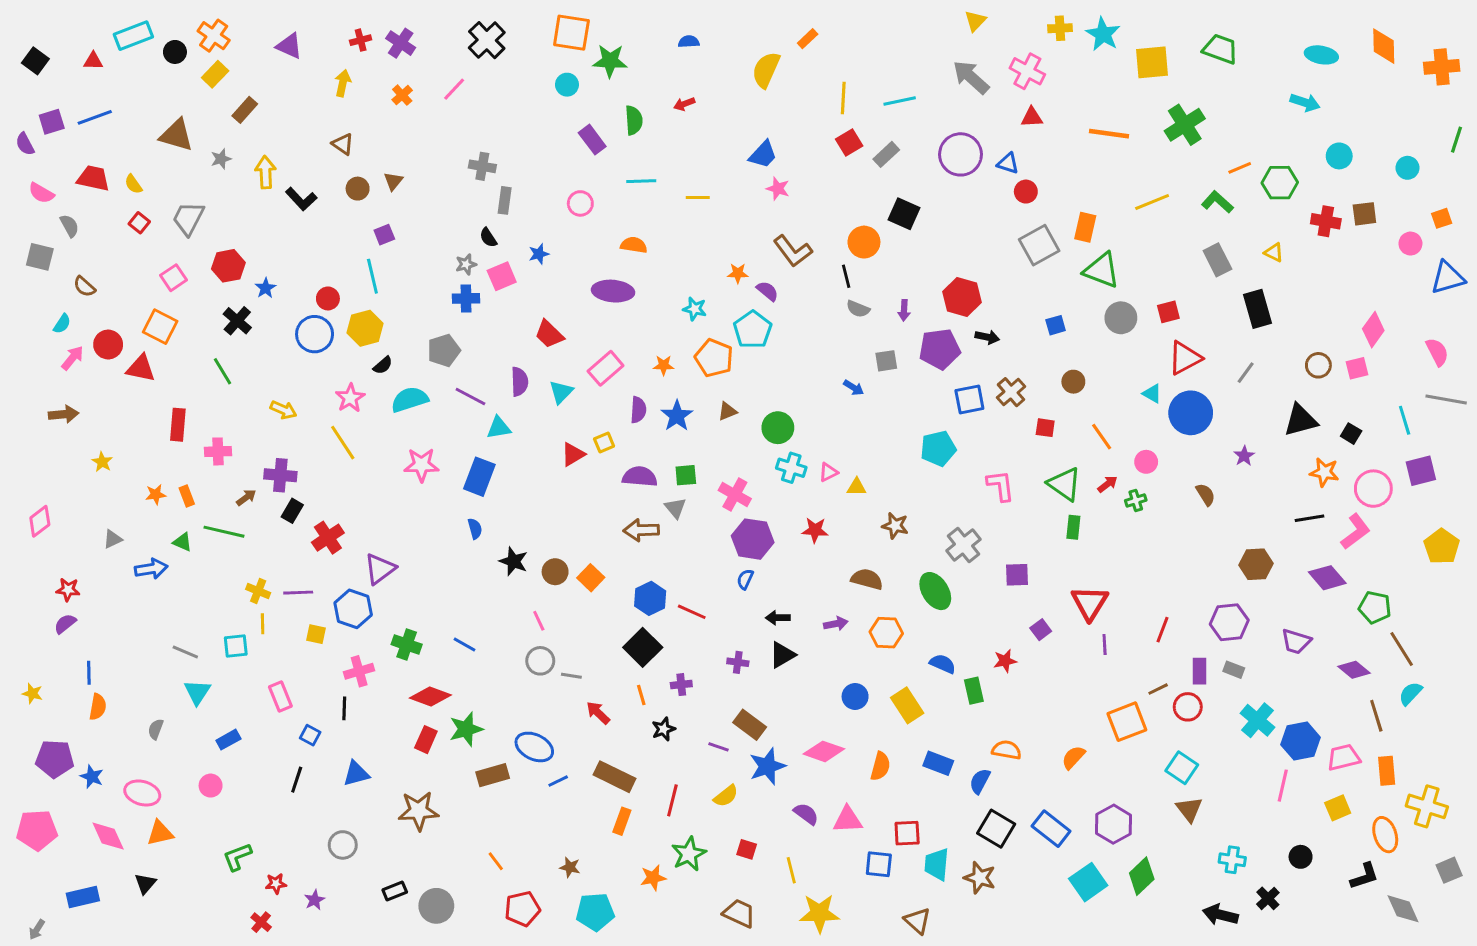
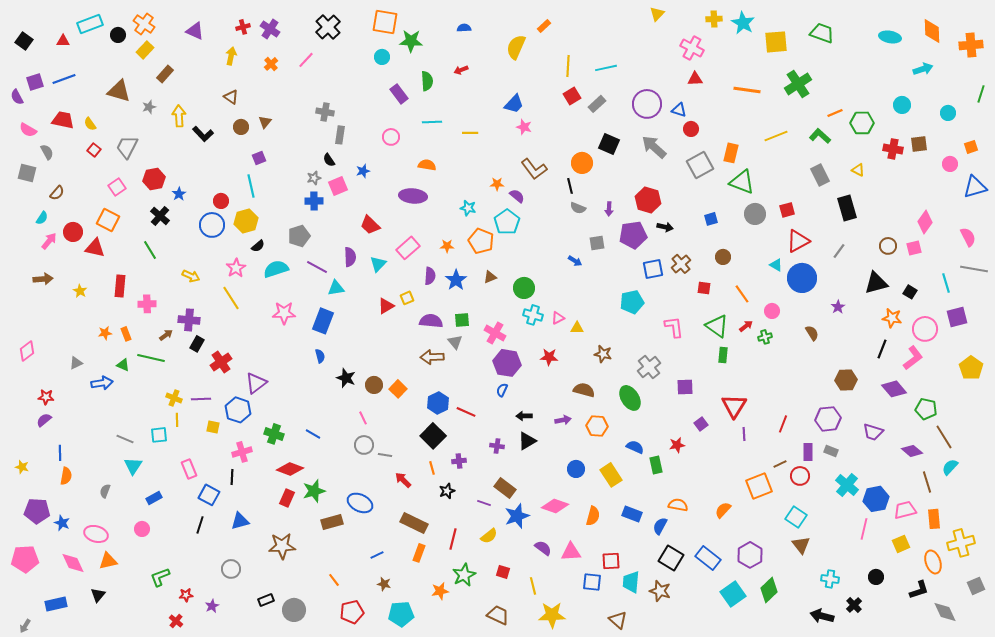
gray arrow: (971, 77) -> (654, 147), moved
cyan arrow: (1305, 102) -> (923, 69), moved, turned -36
brown semicircle: (84, 287) -> (57, 193), turned -91
yellow star: (102, 462) -> (80, 291), moved
black line: (1309, 518) -> (882, 349), turned -60
blue square: (310, 735) -> (209, 495), size x1.5
blue line: (558, 781) -> (377, 555), moved
yellow cross: (1427, 806) -> (961, 543), turned -32

